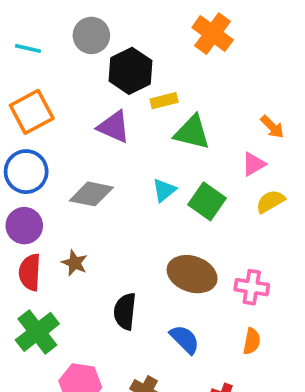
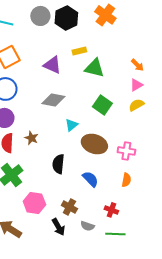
black hexagon: (131, 71) -> (66, 18), moved
pink triangle: (254, 164) -> (136, 85), moved
cyan triangle: (164, 190) -> (71, 125), moved
gray diamond: (91, 194) -> (53, 100), moved

